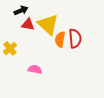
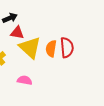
yellow triangle: (48, 24) -> (30, 48), moved

